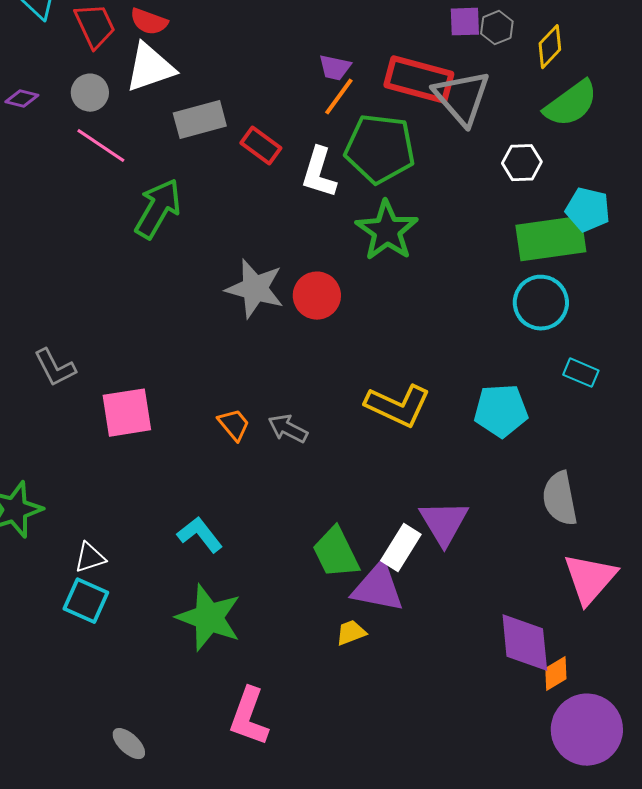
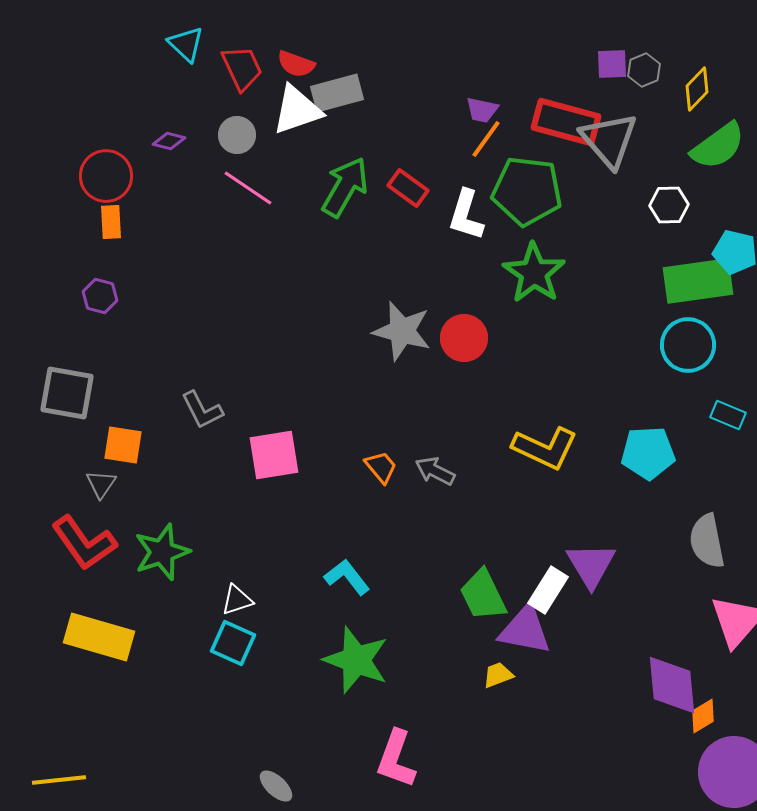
gray rectangle: (200, 120) -> (337, 93), moved
green arrow: (158, 209) -> (345, 187), moved

